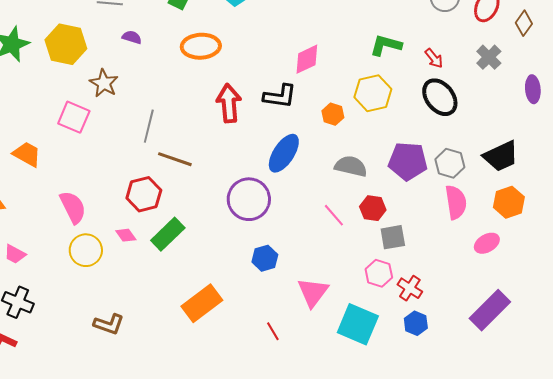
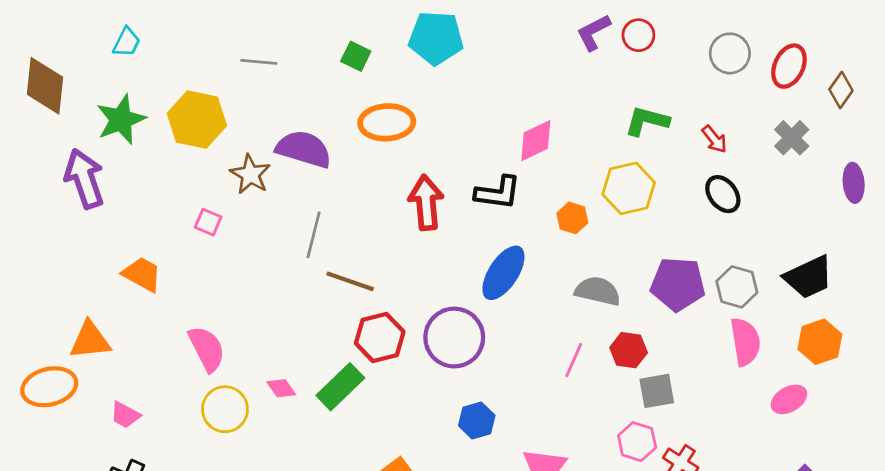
purple semicircle: (132, 37) -> (304, 149), moved, size x2.0
black ellipse: (440, 97) -> (723, 194), size x0.7
pink square: (74, 117) -> (208, 222), size x0.6
red hexagon: (144, 194) -> (380, 338), moved
pink line: (334, 215) -> (574, 360), turned 65

